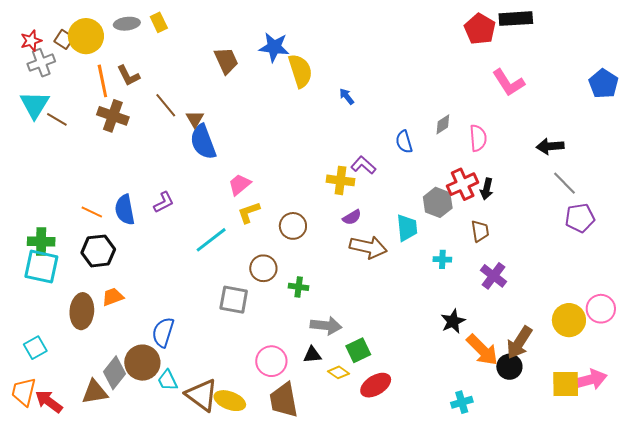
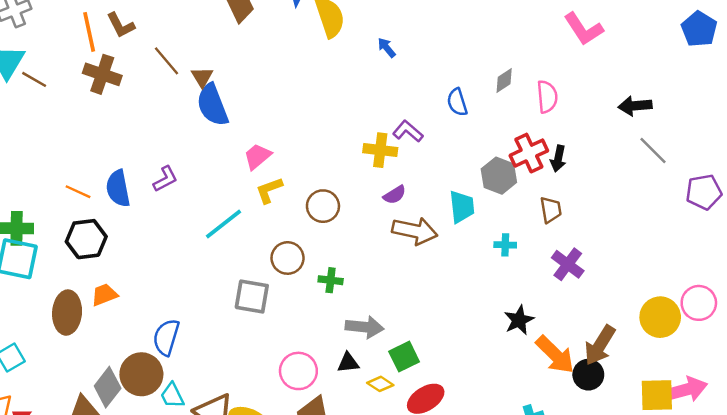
purple pentagon: (580, 218) -> (704, 192), moved

